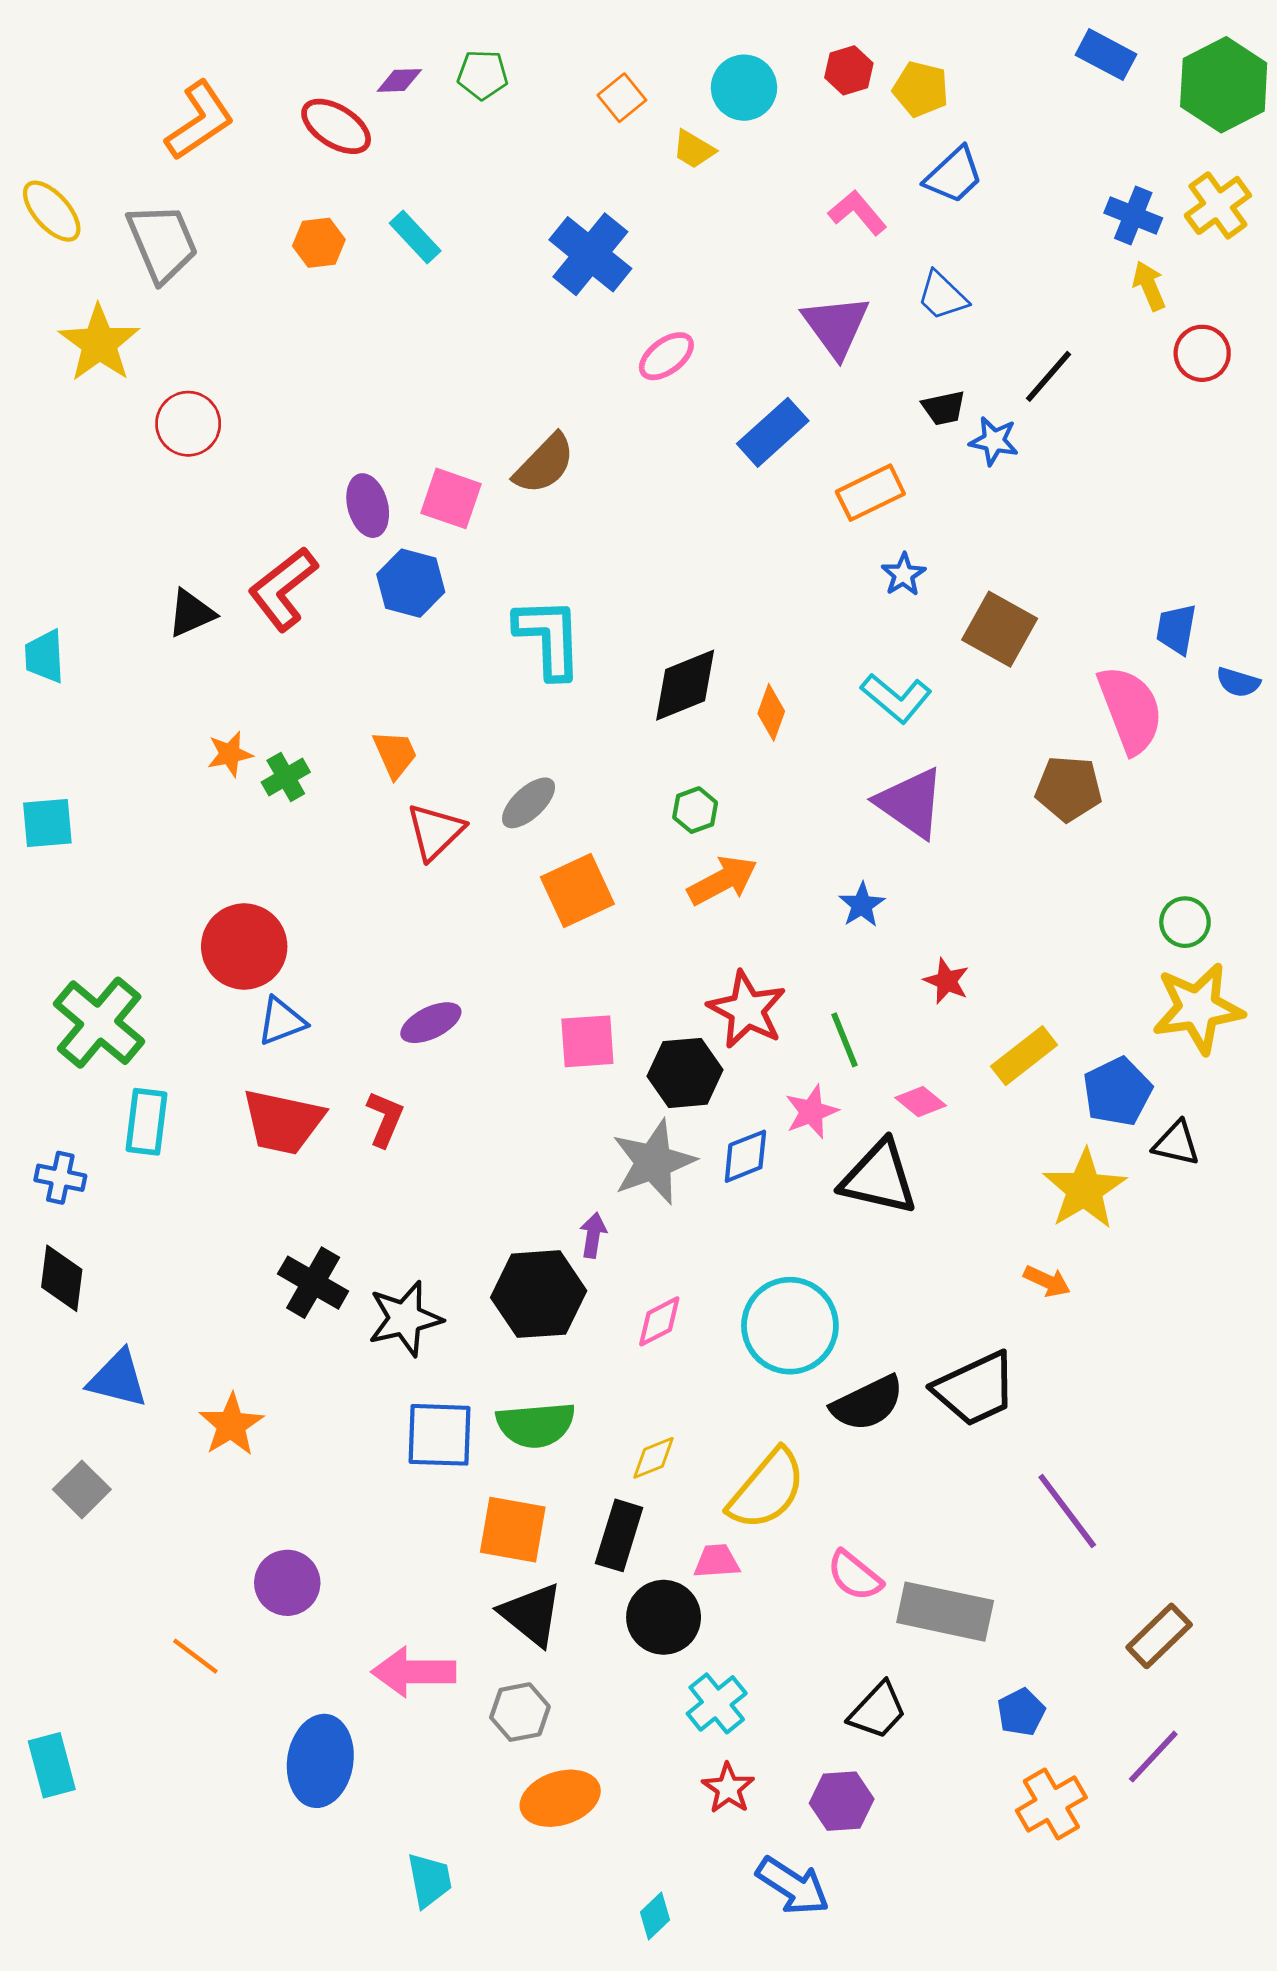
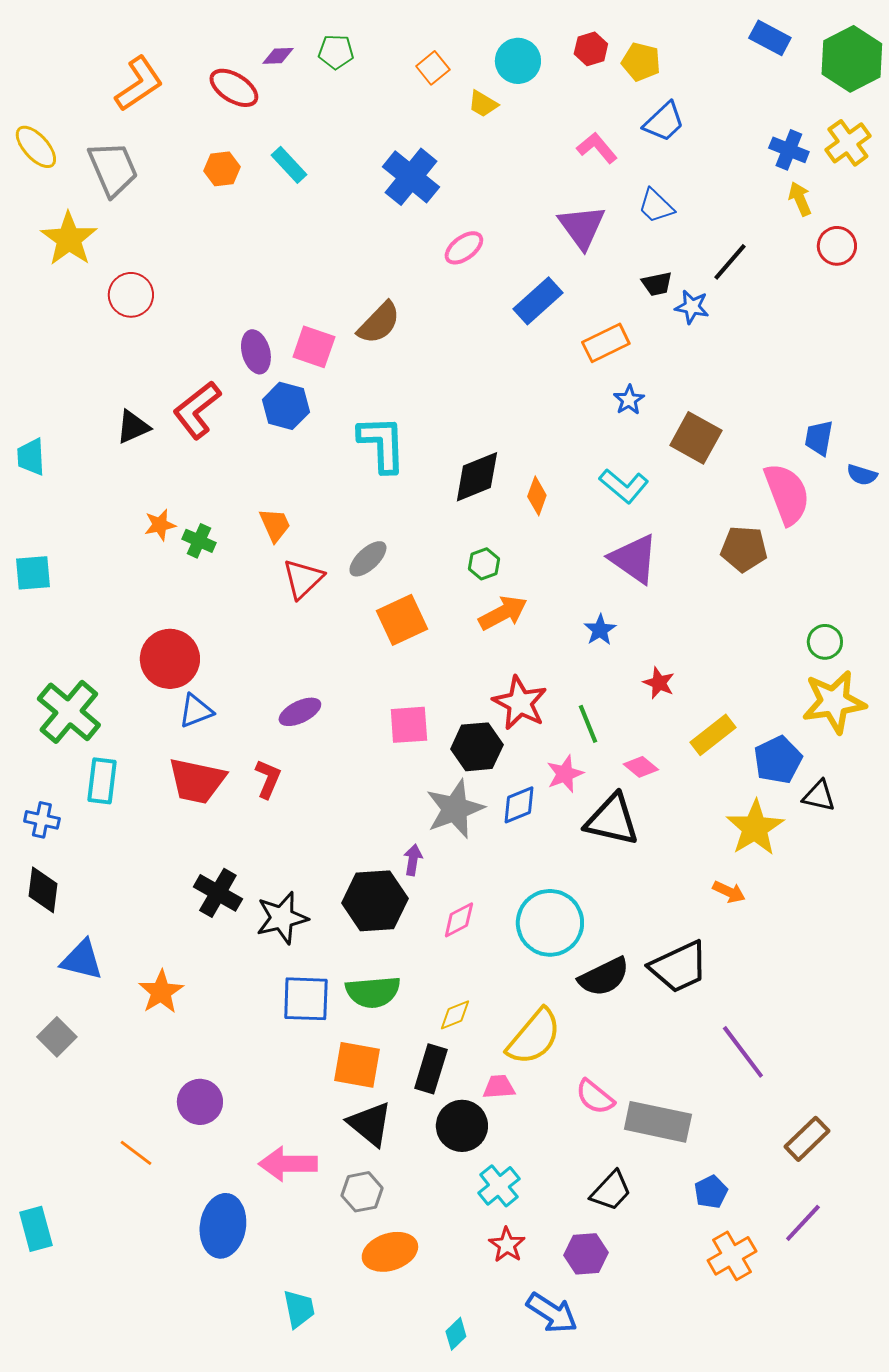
green cross: (286, 777) -> (199, 541), turned -36

